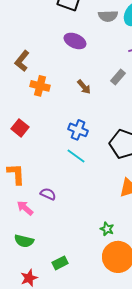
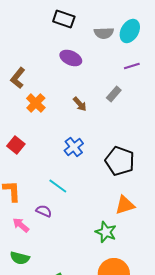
orange cross: (40, 86) -> (36, 103), turned 30
blue cross: (78, 130) -> (74, 147), turned 30
cyan line: (76, 156) -> (58, 186), moved
green star: (107, 229) -> (106, 232), moved, size x1.5

